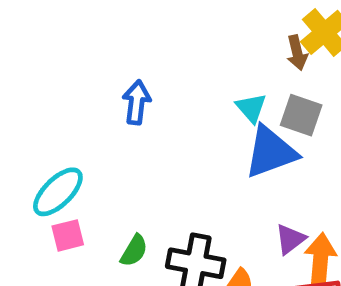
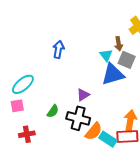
brown arrow: (297, 53) -> (119, 44), moved
pink square: (68, 235) -> (17, 106), moved
purple triangle: (290, 239) -> (83, 95), moved

